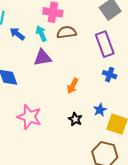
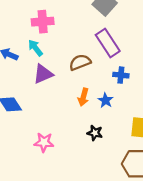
brown semicircle: (66, 32) -> (80, 62), moved
blue star: (100, 110) -> (106, 100), moved
pink star: (29, 117) -> (44, 142), size x0.7

